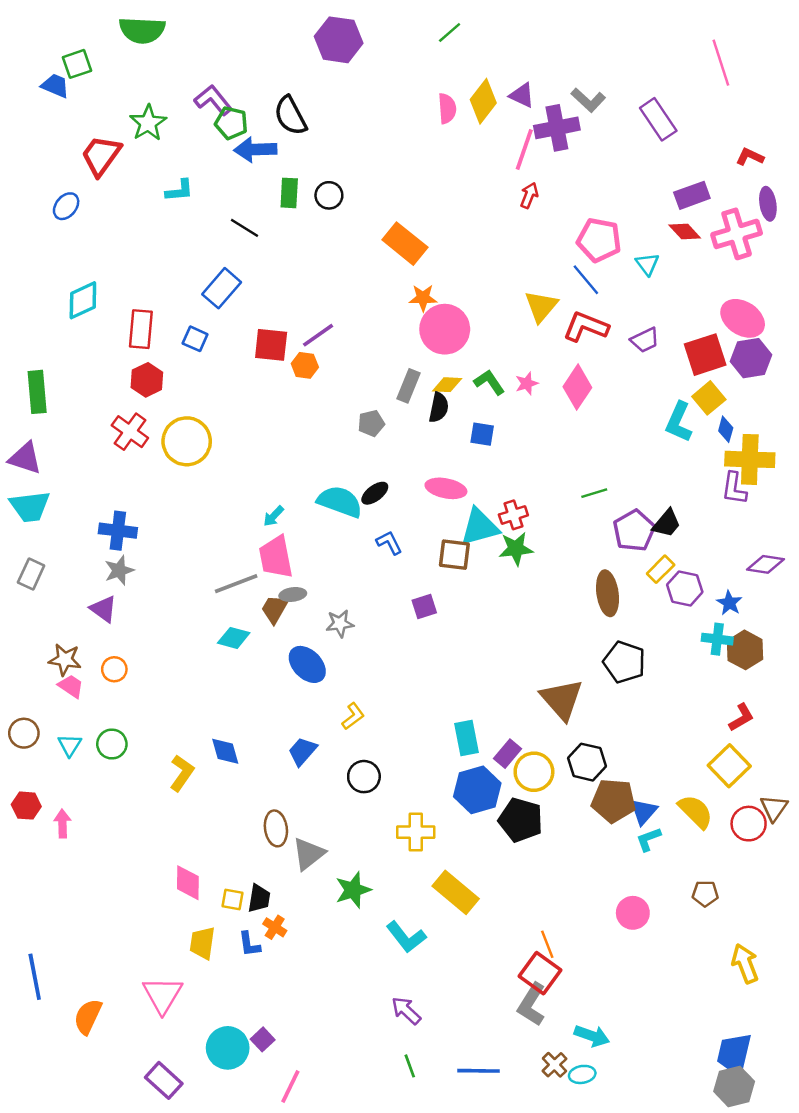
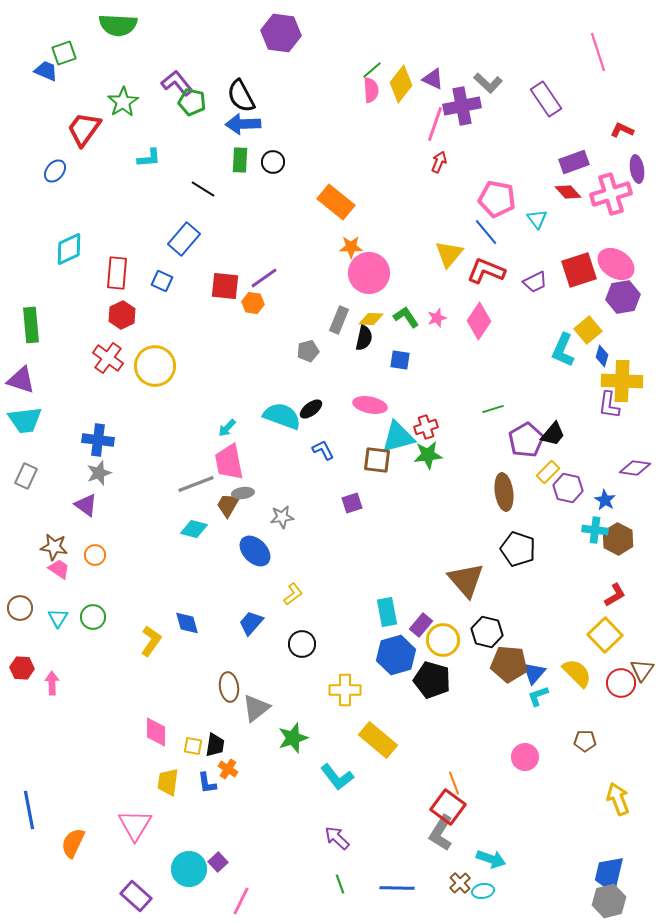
green line: (450, 33) -> (372, 70), moved
blue arrow: (255, 150) -> (243, 124), moved
red square: (705, 355) -> (579, 270), moved

